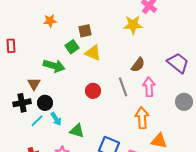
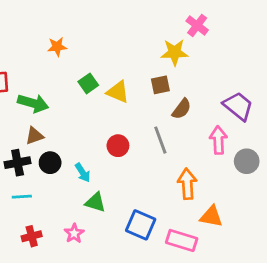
brown square: (85, 31) -> (160, 85), moved
green arrow: (54, 66) -> (33, 103), moved
brown triangle: (34, 84) -> (35, 136), turned 40
pink arrow: (149, 87) -> (218, 140), moved
cyan arrow: (56, 119) -> (83, 173), moved
cyan line: (37, 121) -> (22, 197), moved, turned 40

